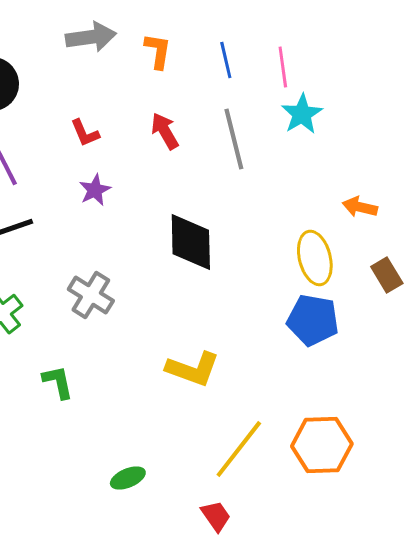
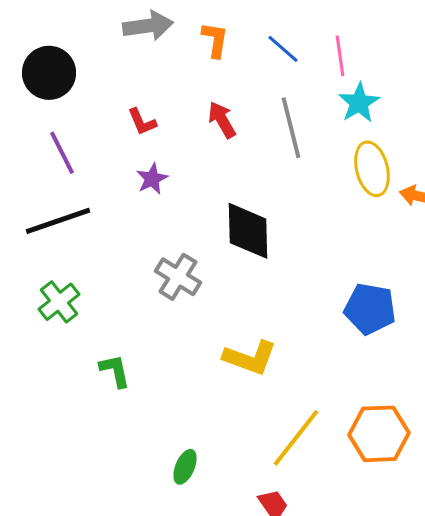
blue line: (226, 60) -> (283, 49), turned -36
yellow ellipse: (315, 258) -> (372, 169), moved
gray cross: (91, 295) -> (178, 277), moved
green ellipse: (128, 478) -> (185, 467), turned -44

